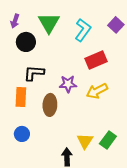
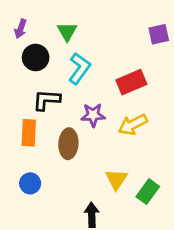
green triangle: (49, 23) -> (67, 31), size x0.7
purple square: (116, 25) -> (159, 34), turned 35
cyan L-shape: (83, 30) -> (79, 68), moved
yellow triangle: (85, 141) -> (116, 179), moved

